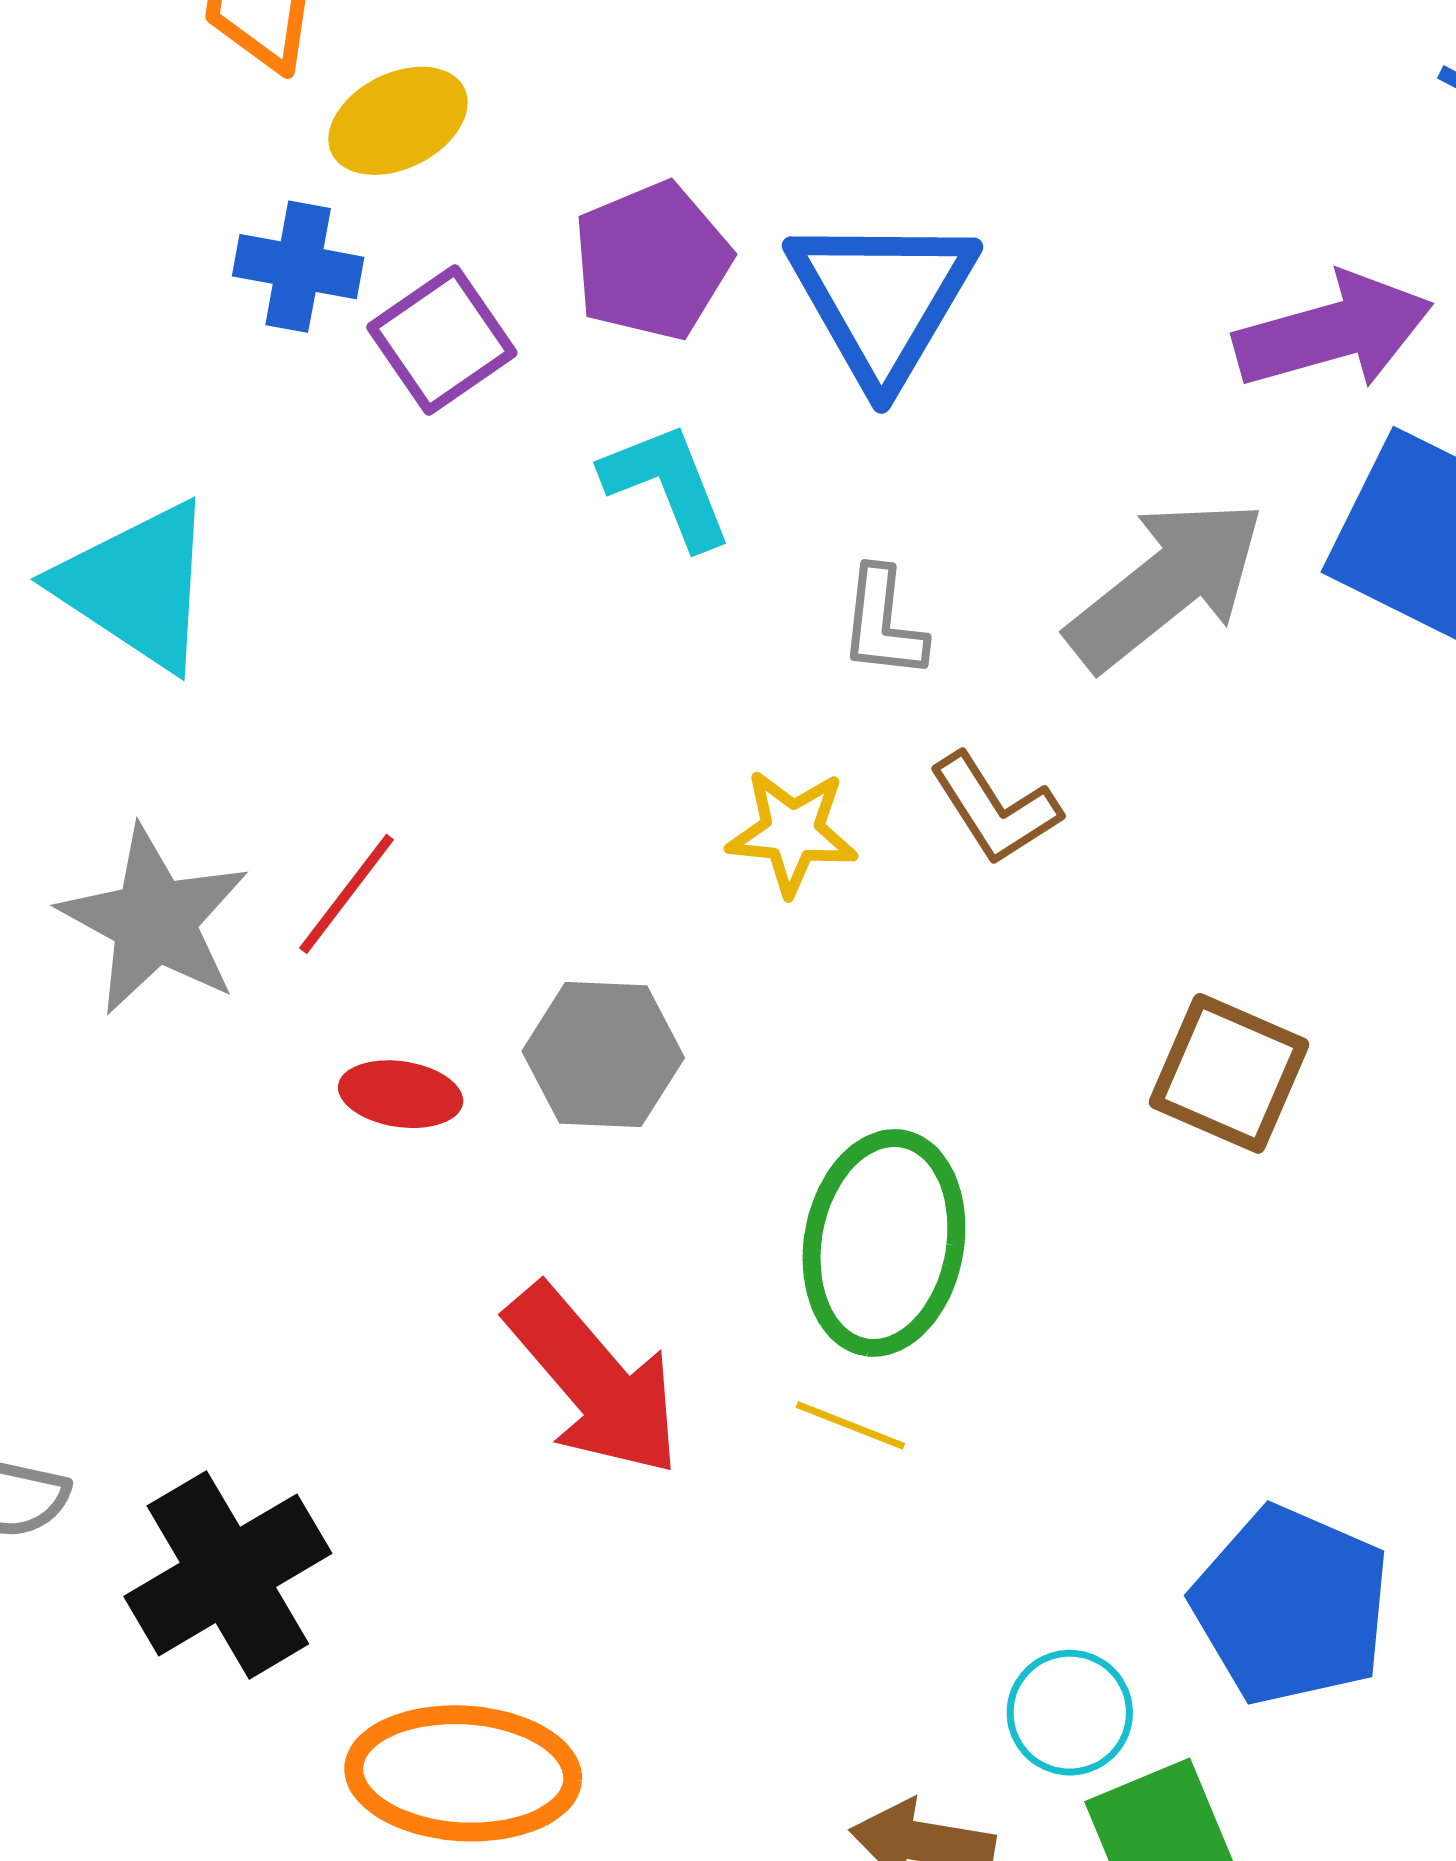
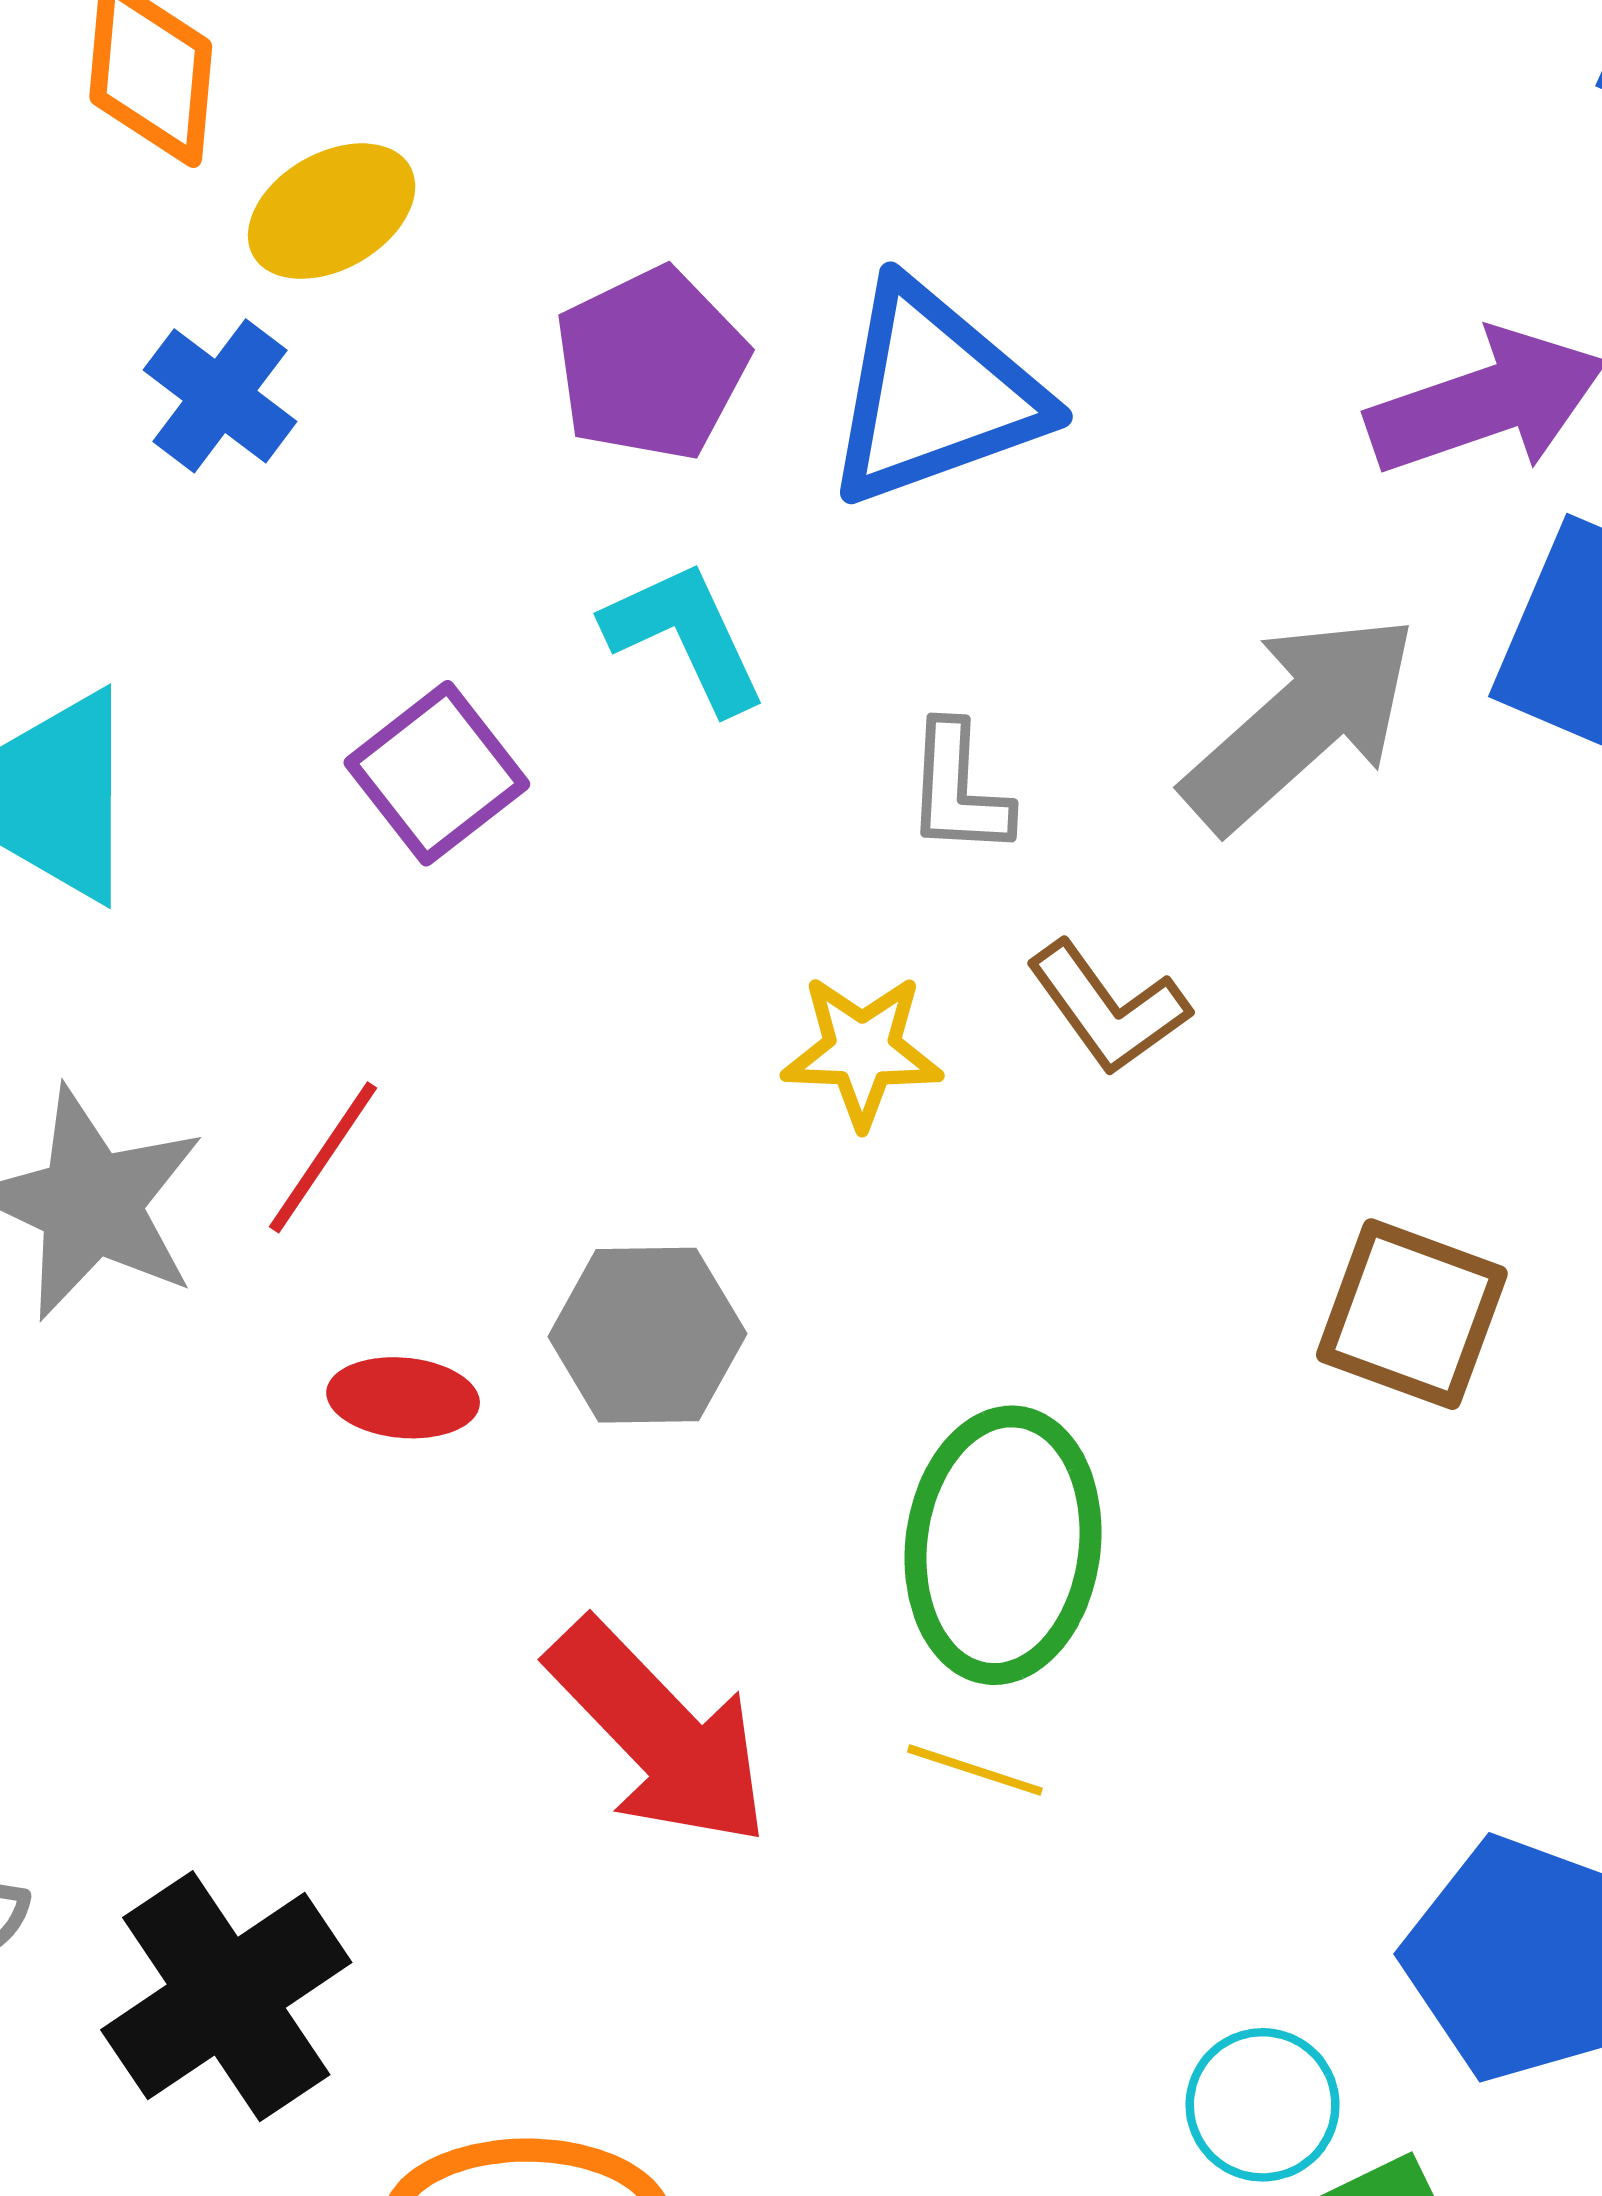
blue cross: (298, 267) -> (220, 396), turned 30
blue triangle: (882, 299) -> (934, 394), turned 43
purple square: (442, 340) -> (437, 773), moved

